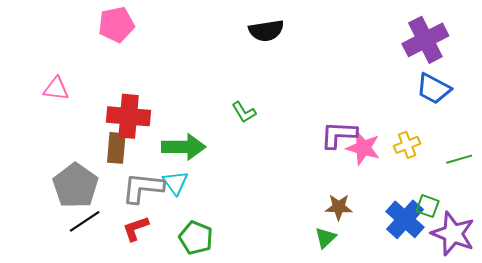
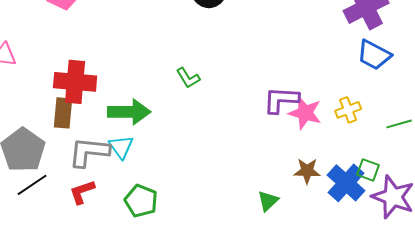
brown star: (339, 207) -> (307, 171), moved

